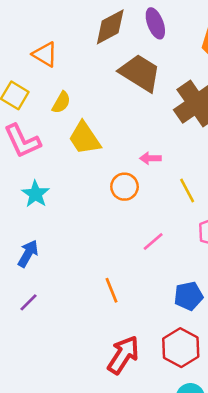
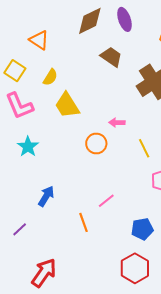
brown trapezoid: (140, 73) -> (111, 57), size x0.7
pink line: (153, 242) -> (106, 201), moved
blue arrow: (28, 254) -> (46, 196), moved
red arrow: (123, 355) -> (44, 273), moved

